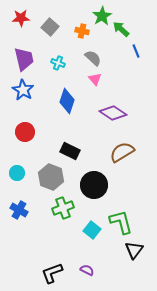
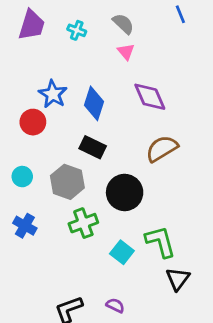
purple trapezoid: (24, 59) -> (32, 25), turned 30
blue star: (23, 90) -> (53, 94), moved
blue diamond: (67, 101) -> (94, 103), moved
purple diamond: (113, 113) -> (150, 97), turned 32

